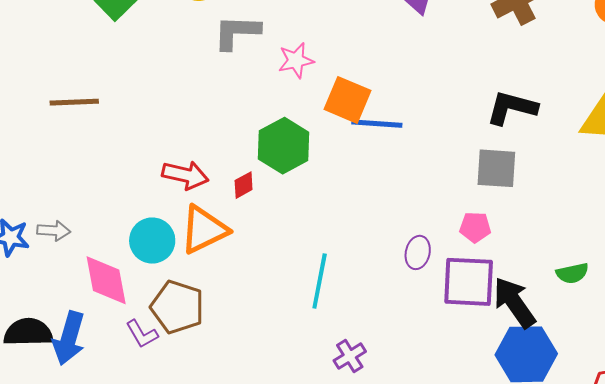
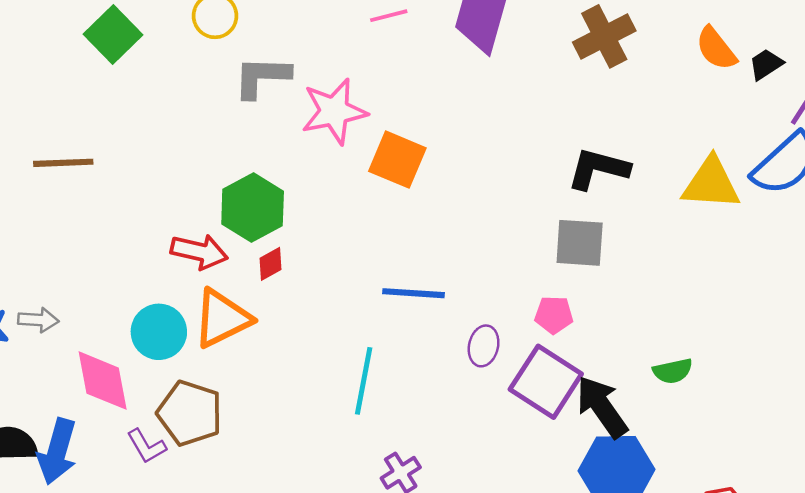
pink star: (296, 60) -> (334, 111), size x1.5
blue line: (377, 124) -> (413, 293), moved
green hexagon: (284, 146) -> (253, 208), moved
purple square: (469, 282) -> (546, 382), turned 30

